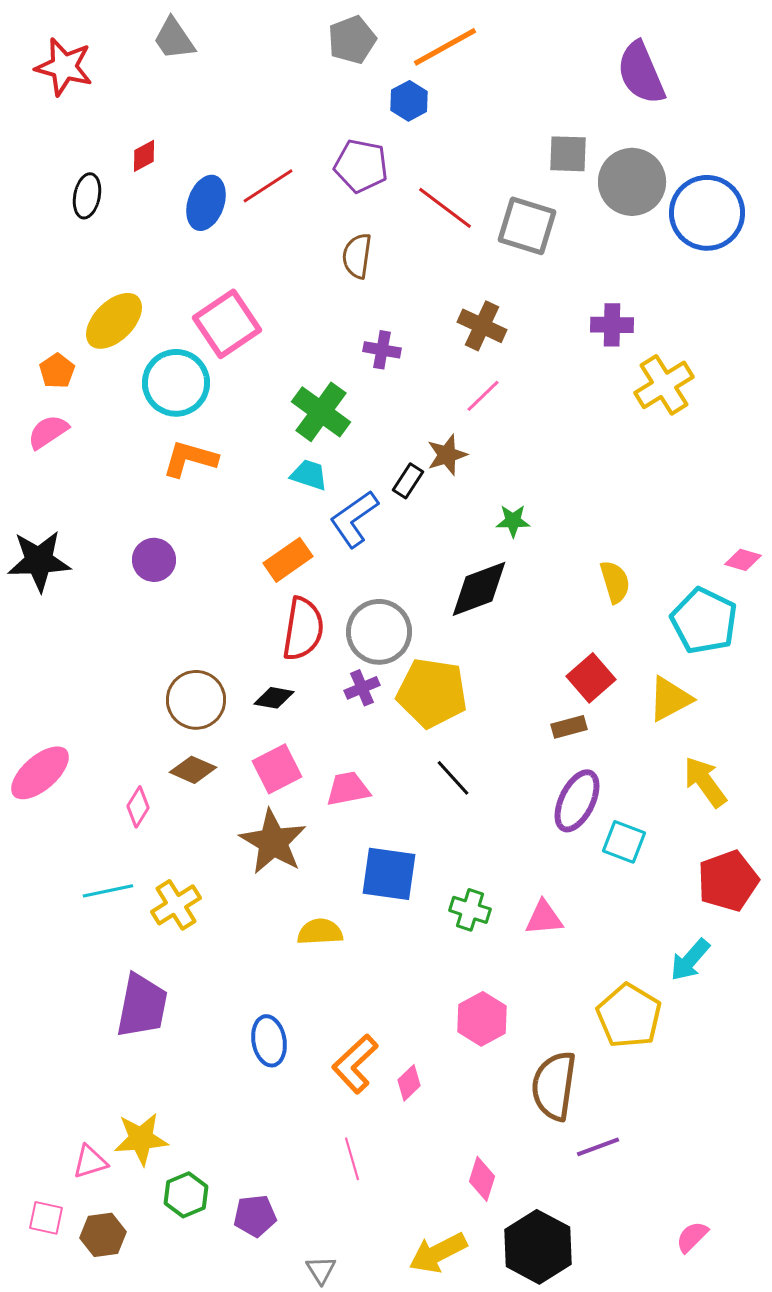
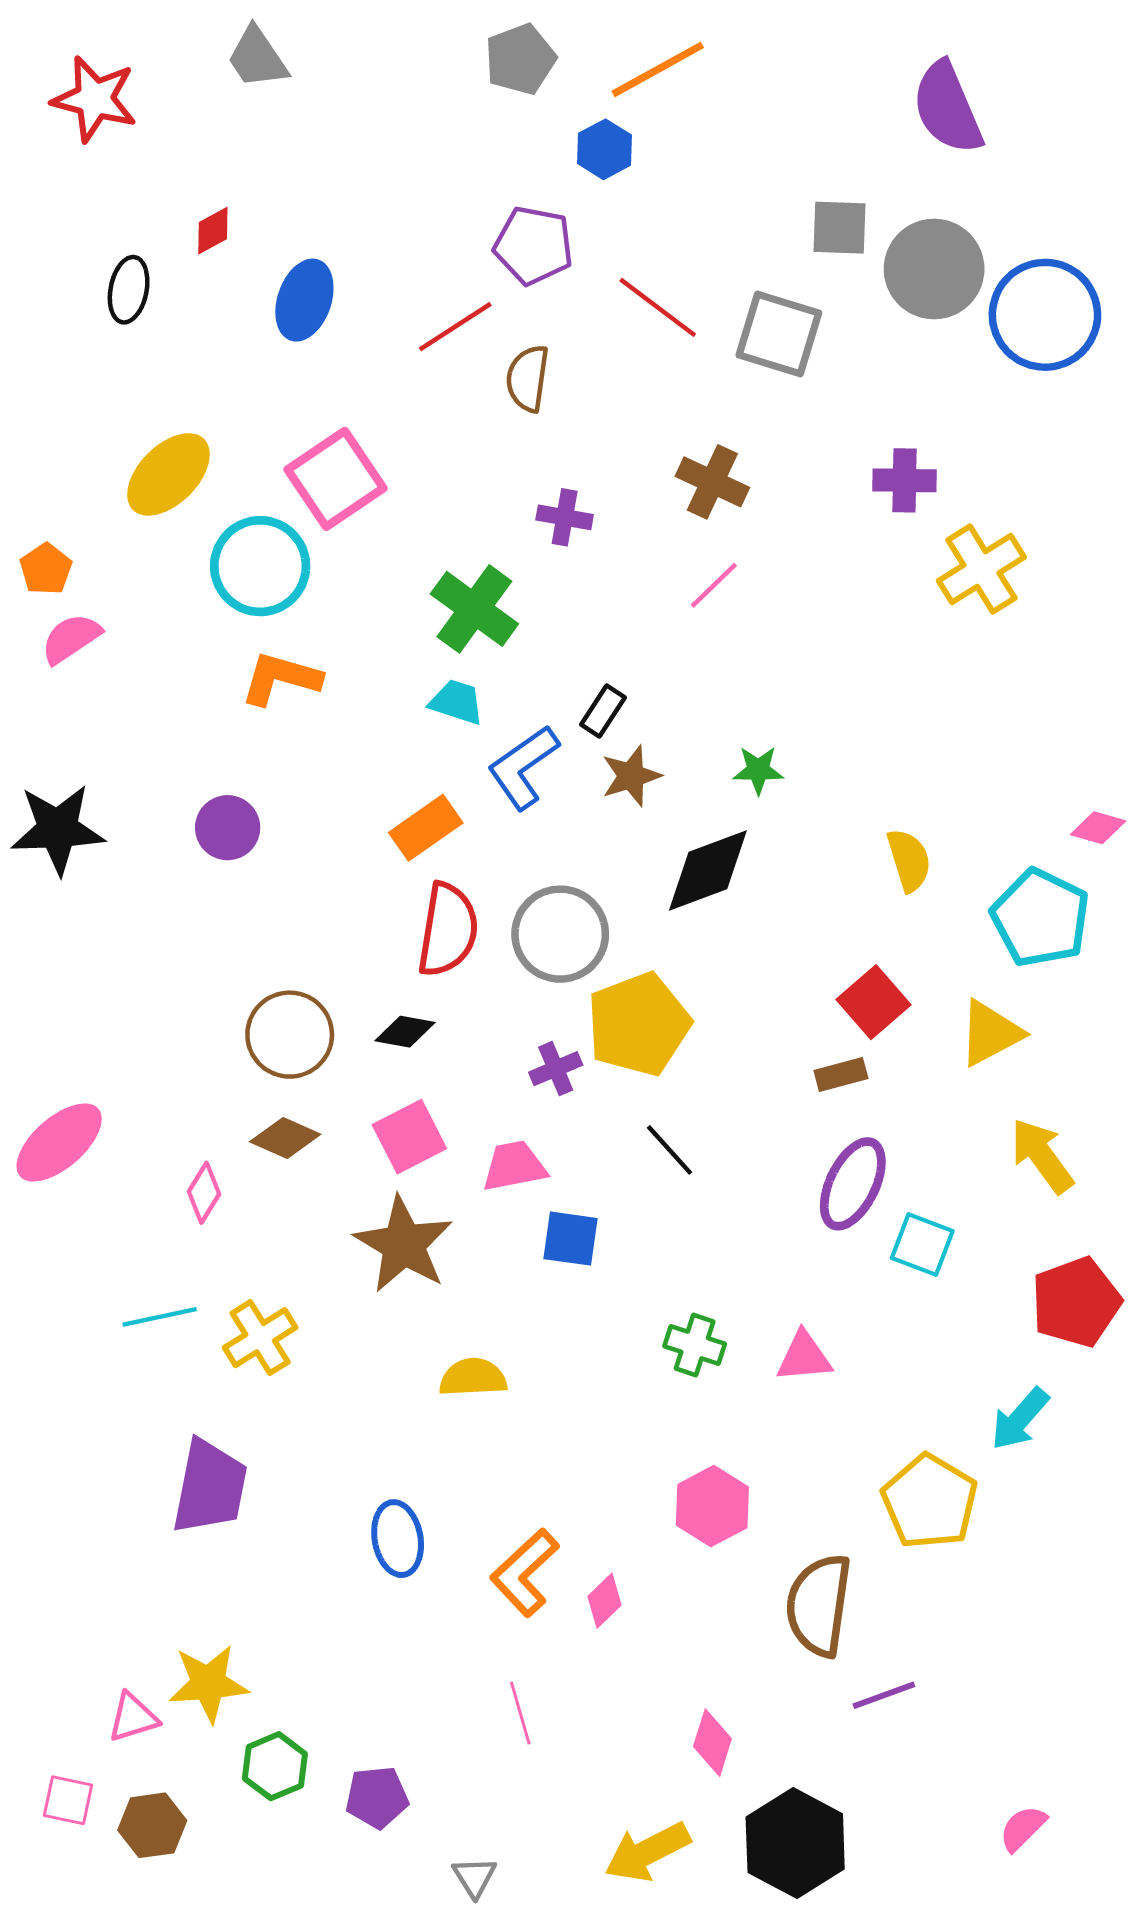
red line: (268, 186) -> (455, 327), moved
orange pentagon: (57, 371) -> (46, 569), moved
brown star: (447, 455) -> (631, 776), moved
purple cross: (362, 688) -> (556, 1069), moved
yellow pentagon: (432, 693) -> (638, 1024), turned -30
blue square: (389, 874) -> (570, 1239), moved, size x0.7

